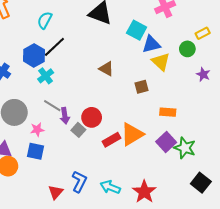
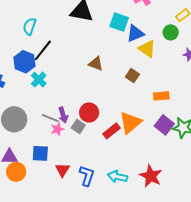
brown square: (142, 87) -> (132, 76), turned -32
gray line: (52, 106) -> (50, 118), moved
pink star: (37, 130) -> (57, 129), moved
red triangle: (56, 192) -> (62, 170), moved

